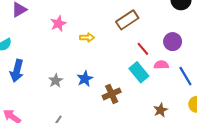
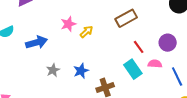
pink star: (58, 24) -> (68, 24), moved
yellow arrow: (87, 38) -> (86, 32), turned -48
blue arrow: (17, 71) -> (37, 42), moved, turned -125

